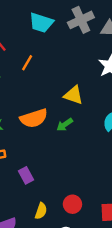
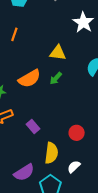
red circle: (72, 204) -> (77, 133), moved
yellow semicircle: (41, 211) -> (51, 153), size x1.5

